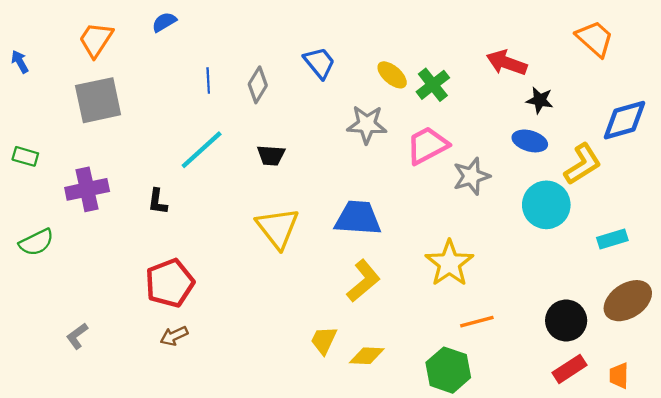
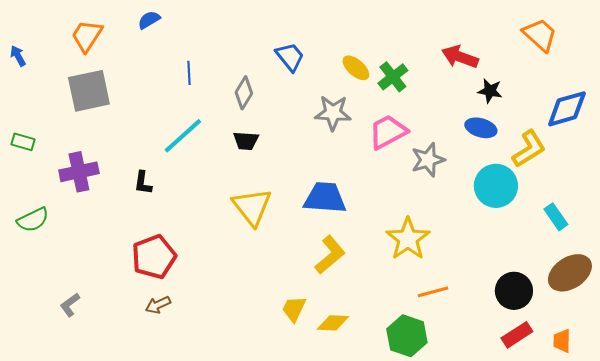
gray diamond: (258, 85) -> (244, 93), moved
cyan rectangle: (612, 239) -> (556, 217), turned 72

